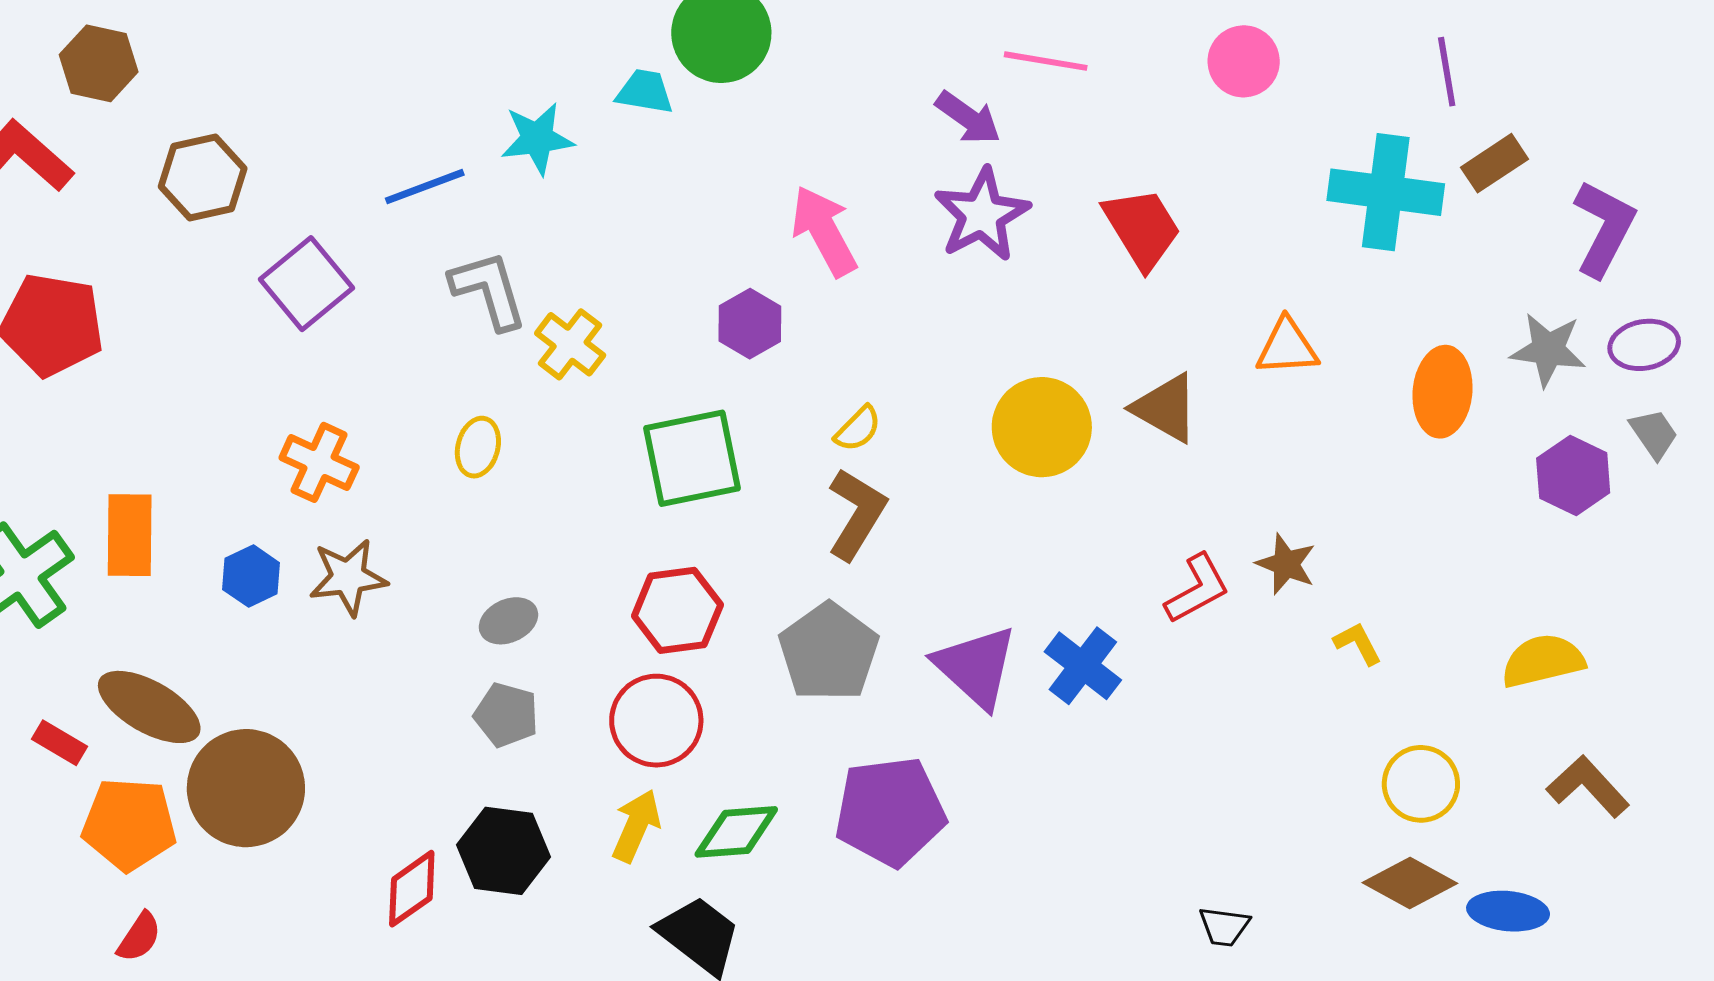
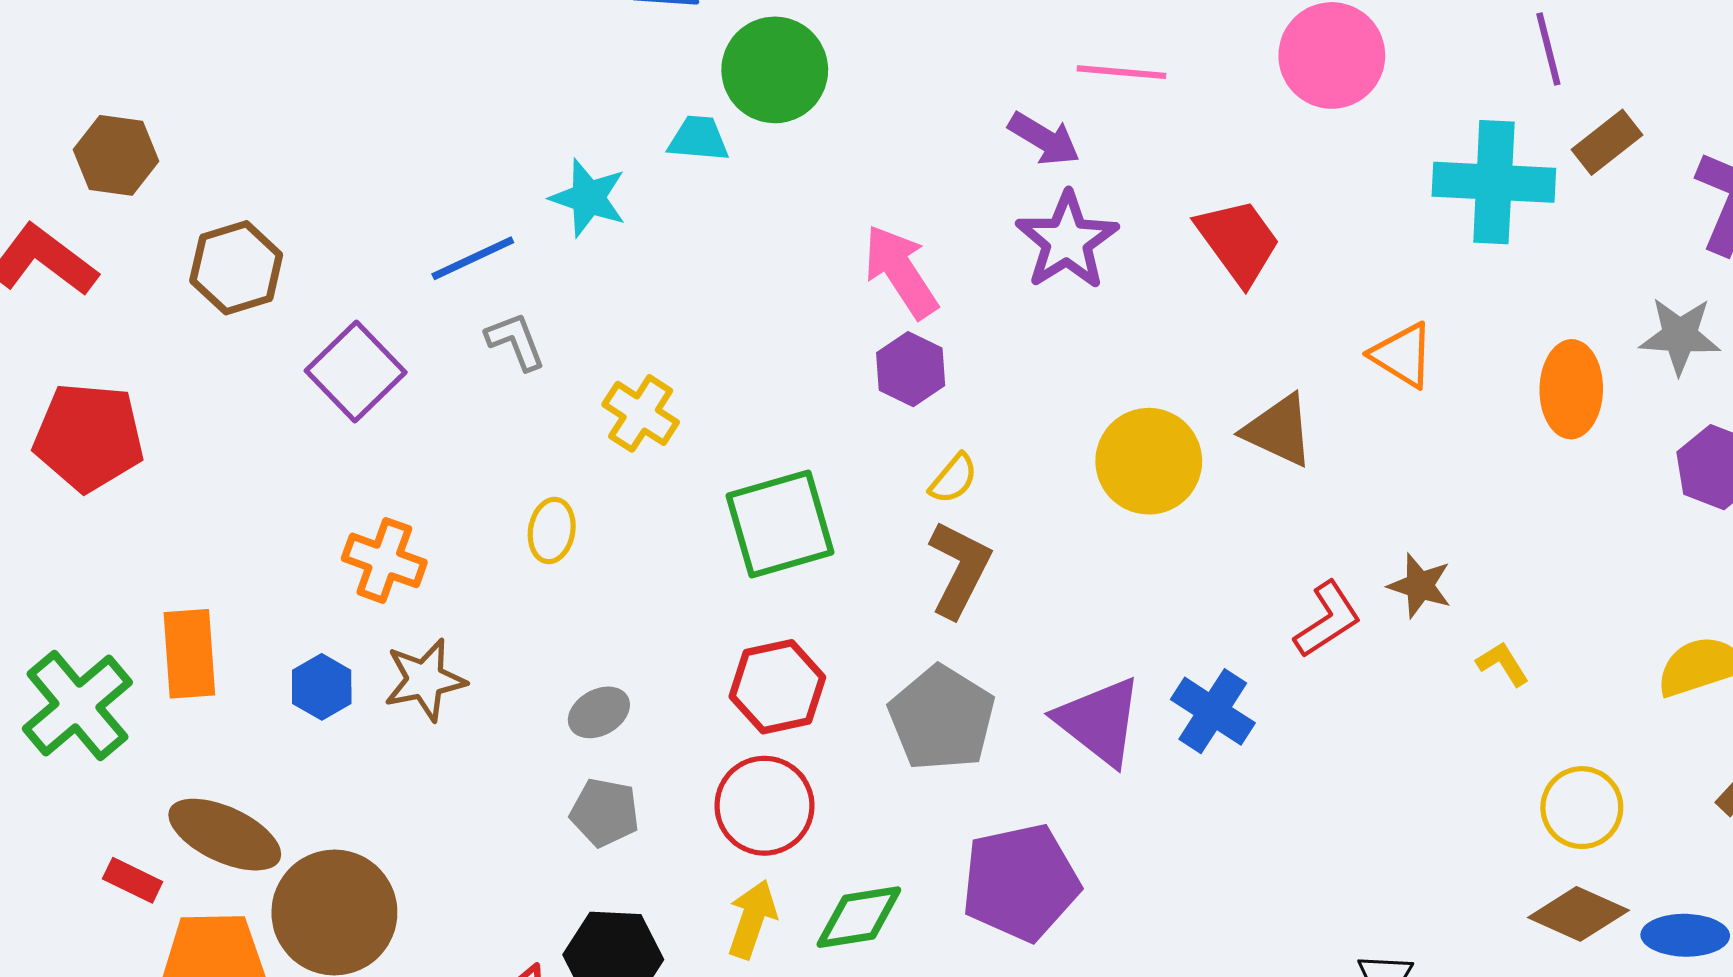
pink circle: (1244, 61) -> (1332, 55), size x1.4
cyan star: (537, 139) -> (588, 198), turned 30
gray L-shape: (489, 290) -> (516, 341), moved, size x0.7
purple hexagon: (750, 324) -> (911, 369), moved
orange triangle: (1287, 347) -> (1402, 355), turned 40

